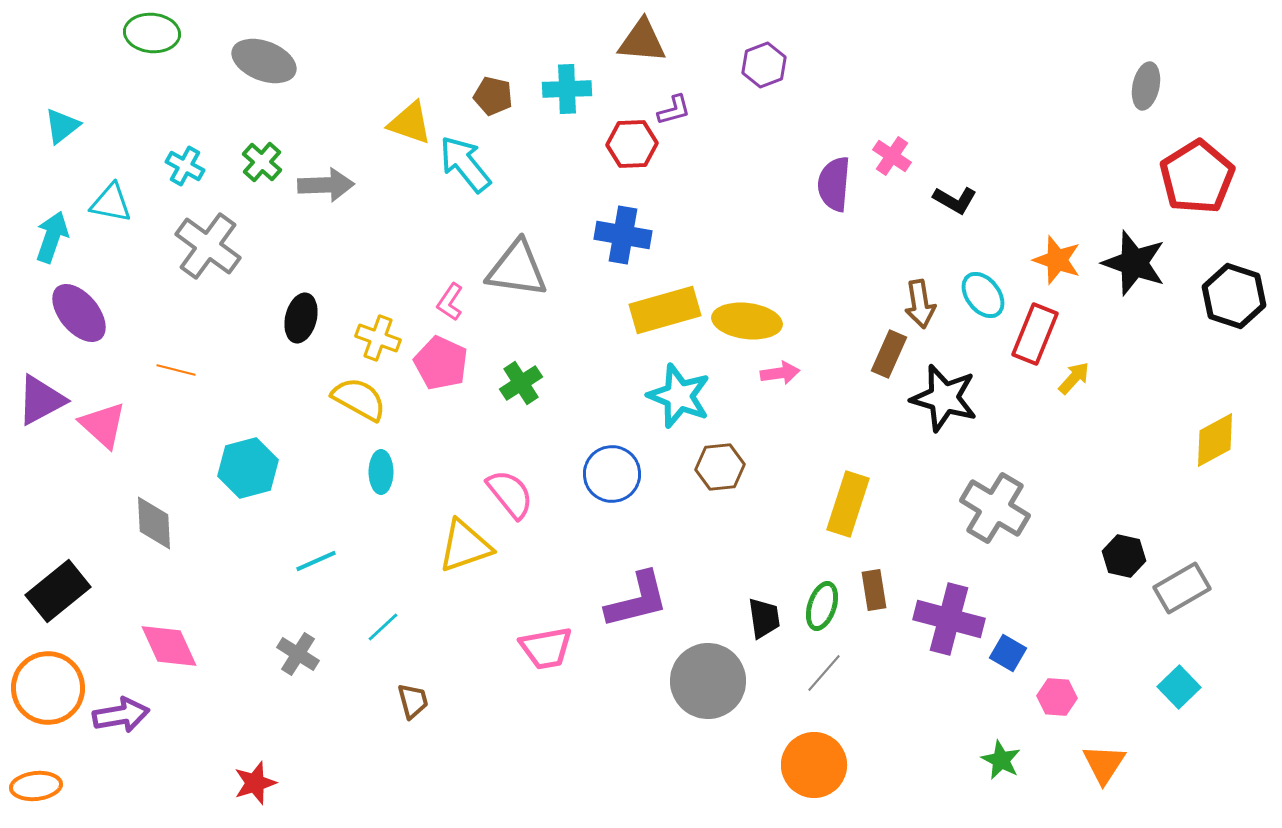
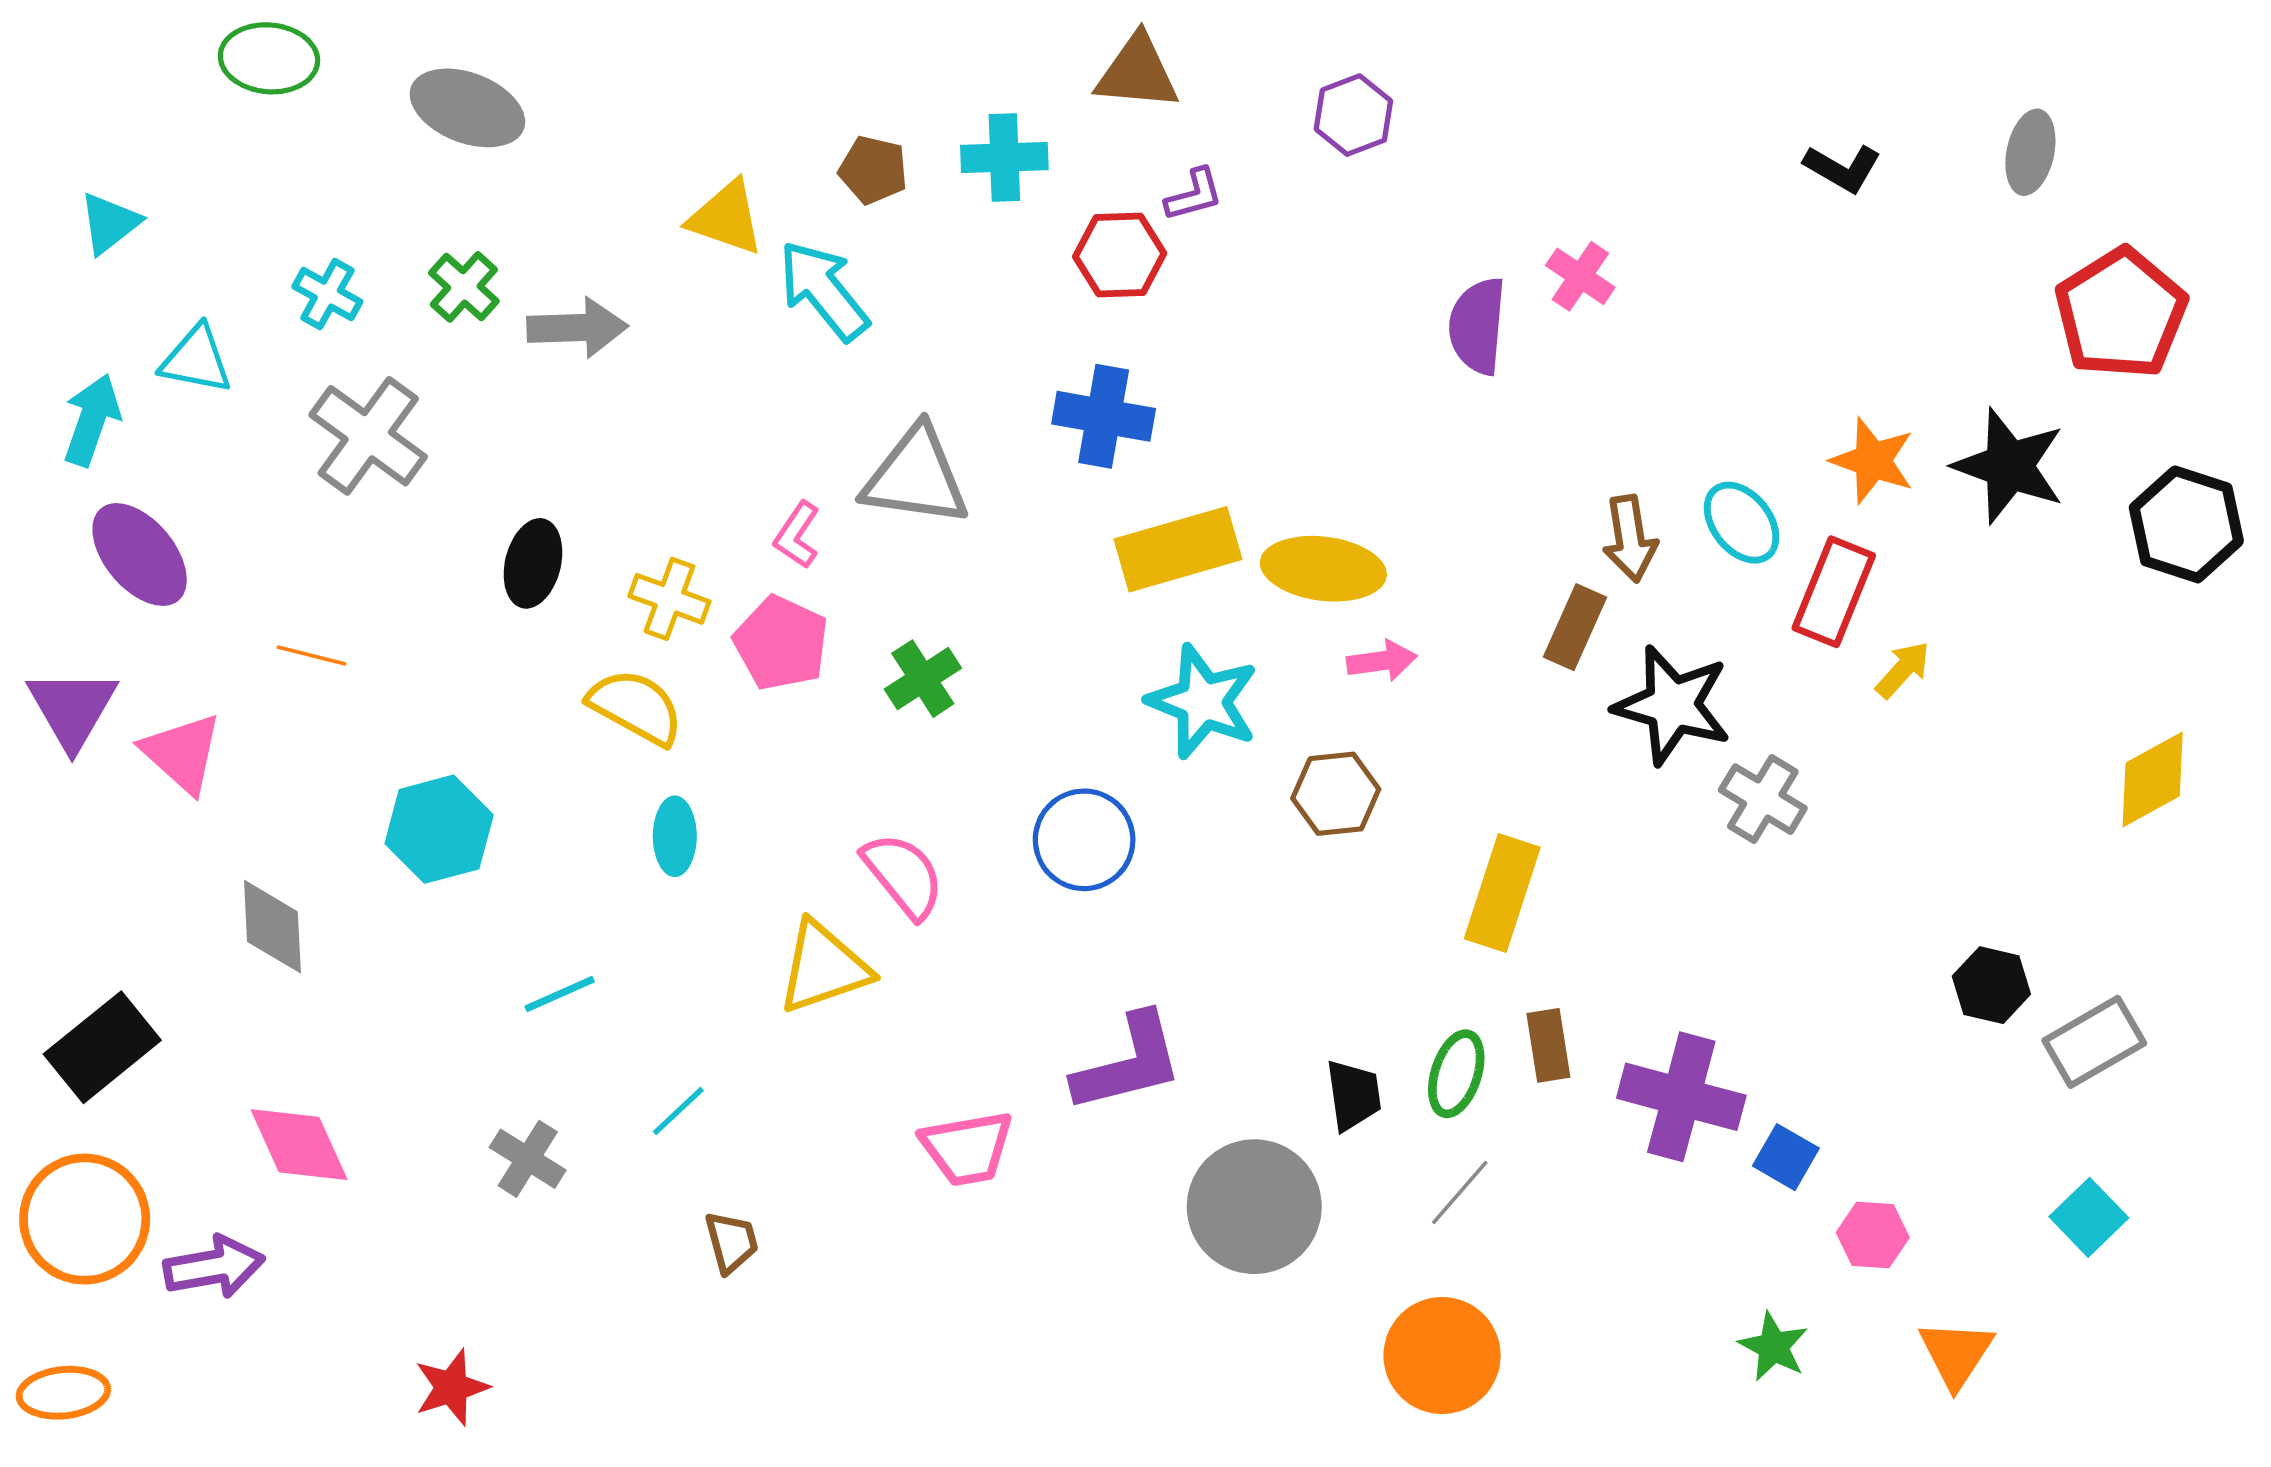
black L-shape: (955, 200) -> (1843, 168), moved
purple triangle: (41, 400) -> (72, 709), turned -32
brown hexagon: (720, 467) -> (1336, 794), moved
gray cross: (995, 508) -> (1763, 799), moved, size x0.7

